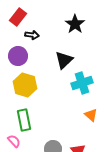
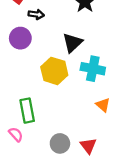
cyan cross: (82, 83) -> (93, 69), turned 30
yellow hexagon: (25, 85) -> (54, 71), moved

